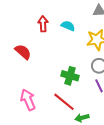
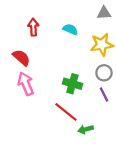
red arrow: (43, 24) -> (33, 27), moved
pink arrow: (28, 100) -> (26, 84), moved

